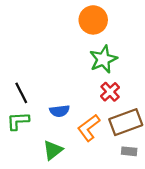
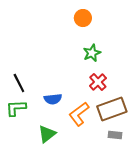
orange circle: (93, 20) -> (83, 18), size x0.7
green star: (103, 59) -> (92, 53), size x0.7

